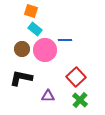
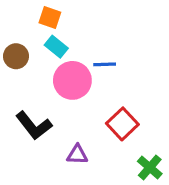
brown circle: (22, 49) -> (16, 56), moved
black L-shape: (21, 78) -> (34, 126), turned -140
green cross: (80, 100) -> (150, 167), moved

